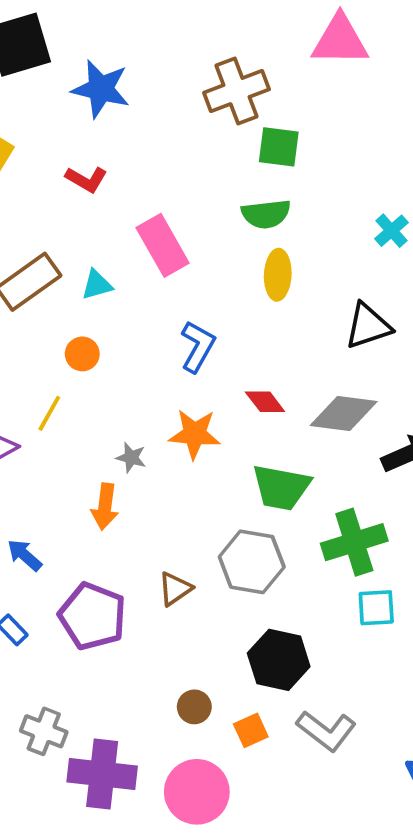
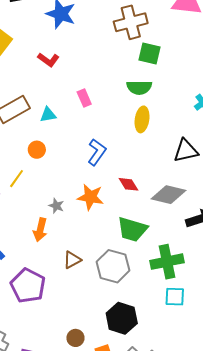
pink rectangle: (163, 245) -> (84, 98), size x0.6
brown triangle: (175, 589) -> (72, 260), moved

